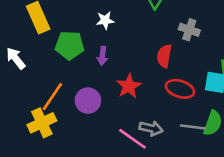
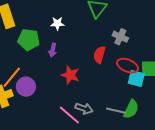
red star: (129, 86) -> (70, 75), turned -30
red ellipse: (180, 89) -> (128, 66), moved
purple circle: (88, 101) -> (26, 87), moved

